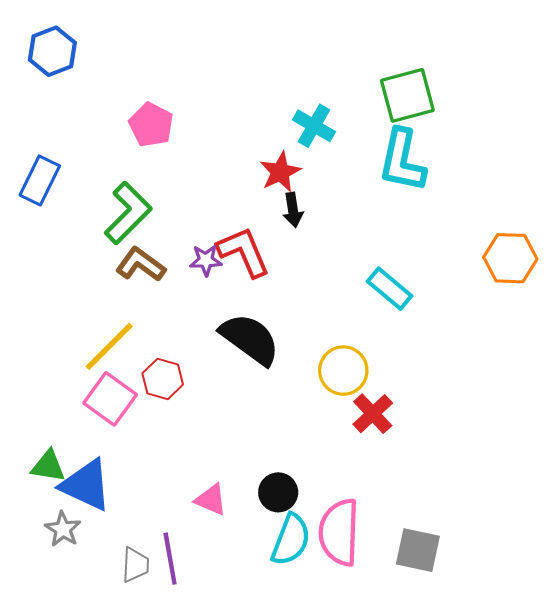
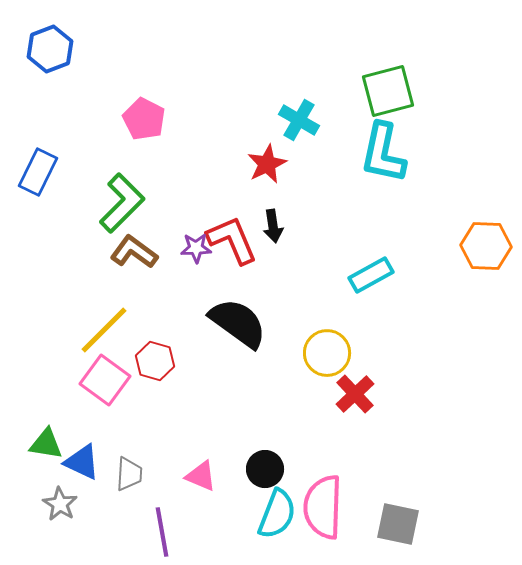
black arrow: (293, 210) -> (273, 226), moved
cyan rectangle: (390, 289) -> (371, 275), turned -69
blue triangle: (86, 485) -> (82, 462), size x0.7
gray trapezoid: (135, 565) -> (129, 474), moved

